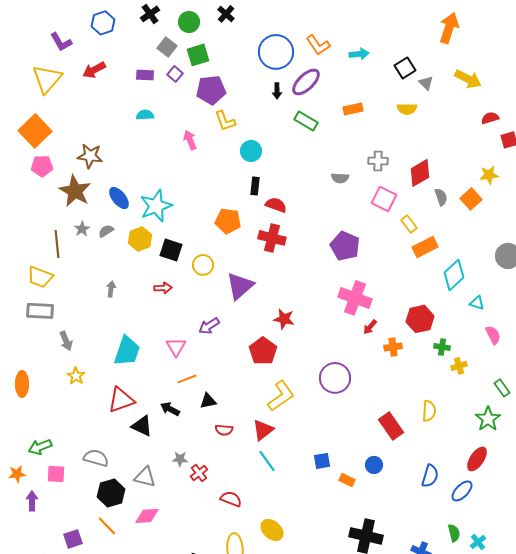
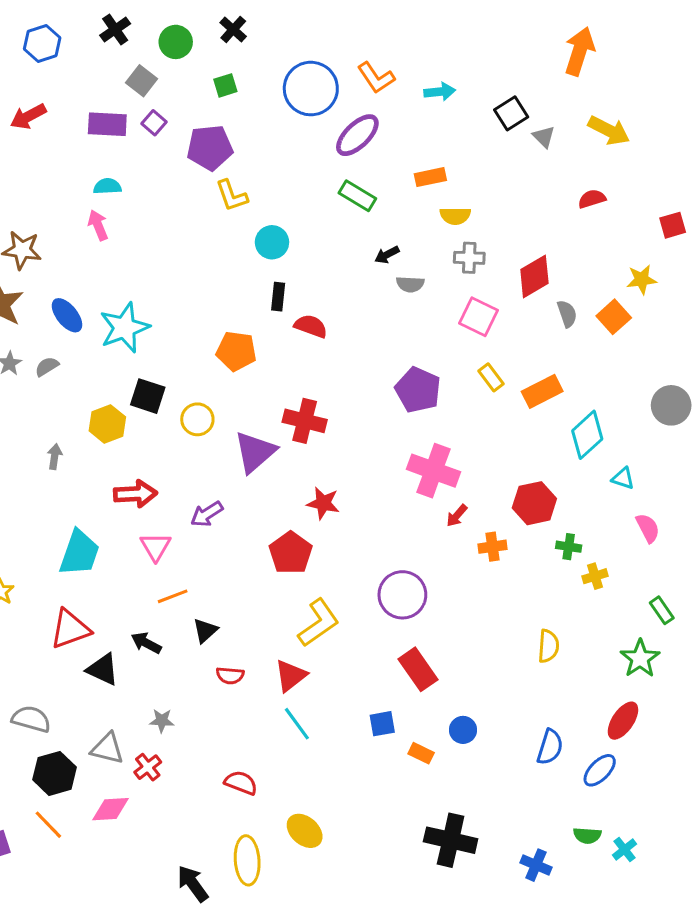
green square: (198, 55) -> (225, 85), moved, size x0.7
purple rectangle: (145, 75) -> (107, 124), size x1.4
black arrow: (277, 91) -> (387, 255), moved, turned 63
yellow semicircle: (407, 109) -> (455, 216), moved
red semicircle: (490, 118) -> (592, 199), moved
pink arrow: (190, 140) -> (98, 225), moved
yellow rectangle: (409, 224) -> (491, 377), moved
red cross: (272, 238) -> (305, 421), moved
yellow hexagon: (140, 239) -> (107, 424), moved
red arrow: (163, 288) -> (135, 494), moved, size x1.5
black triangle: (208, 401) -> (205, 631), turned -30
red rectangle: (391, 426) -> (418, 669), moved
red cross: (199, 473) -> (148, 767), moved
green semicircle: (454, 533) -> (587, 836), turned 108

